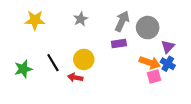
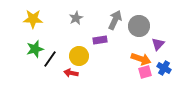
purple rectangle: (119, 43) -> (100, 40), moved
black line: (53, 63) -> (50, 59), turned 66
blue cross: (168, 64) -> (164, 68), moved
green star: (23, 69) -> (35, 49), moved

